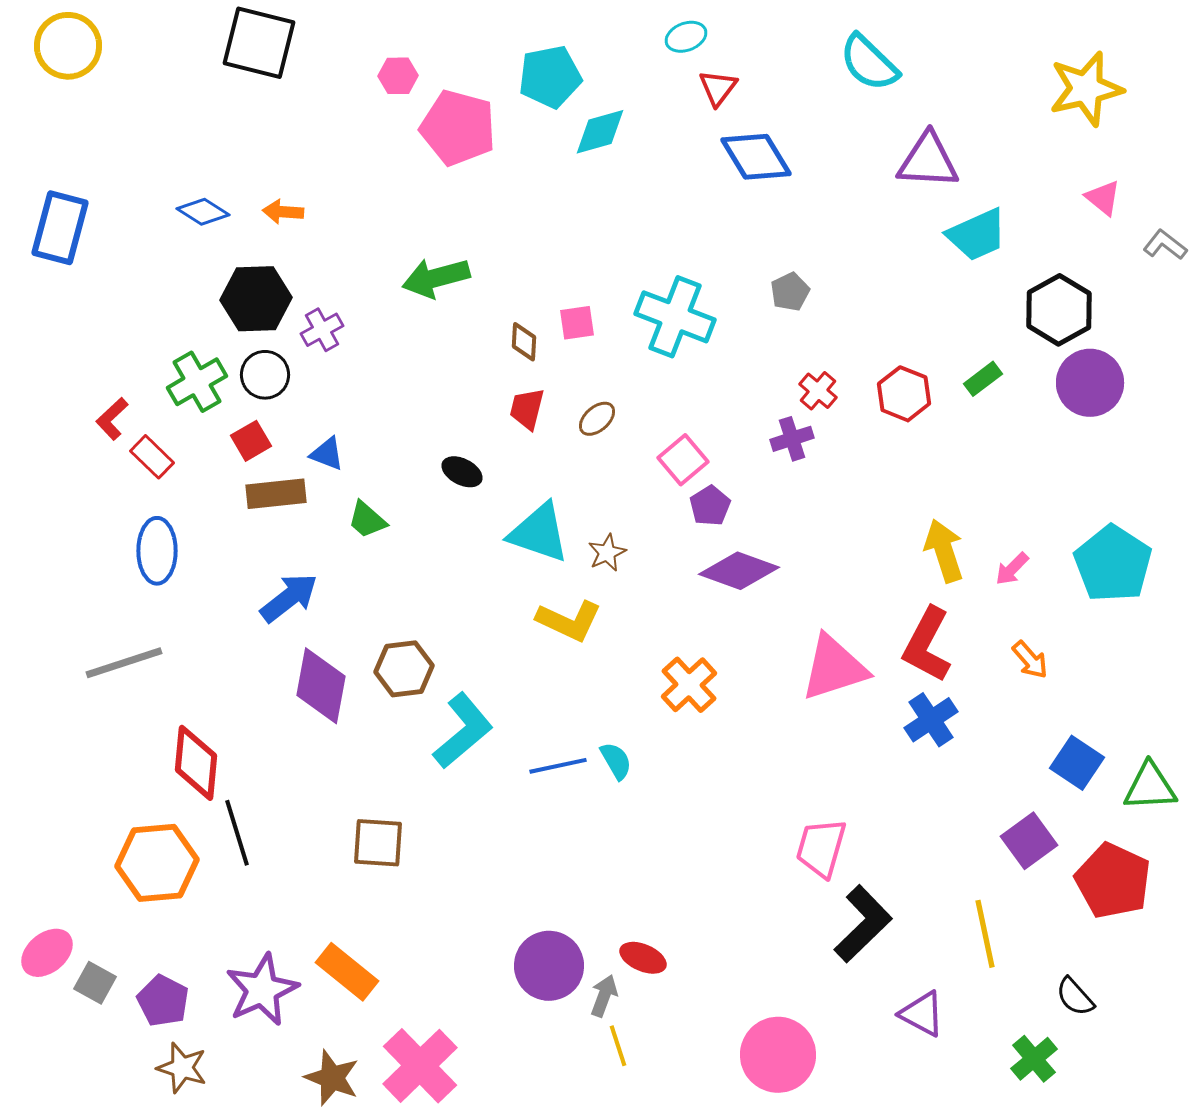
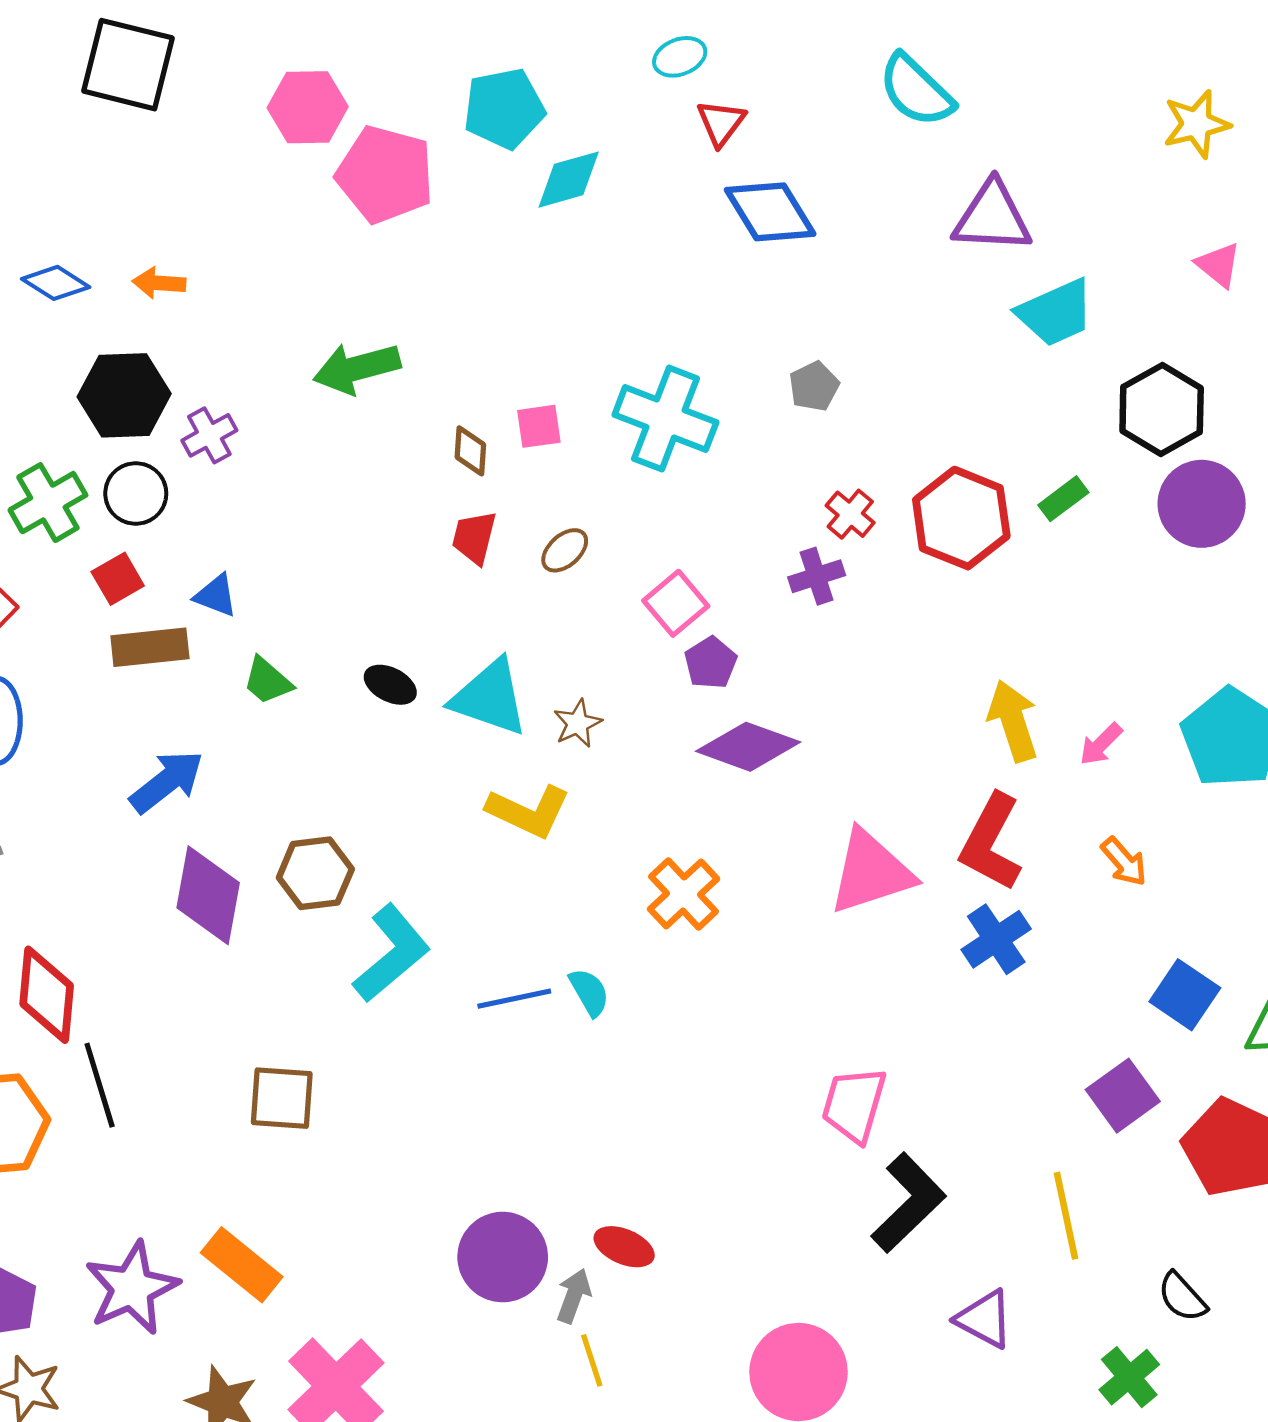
pink hexagon: (398, 76) -> (308, 107), size x1.5
yellow star: (1086, 89) -> (1196, 124), size x0.7
red hexagon: (904, 394) -> (961, 518), size x1.4
black ellipse: (462, 472) -> (390, 685), moved

